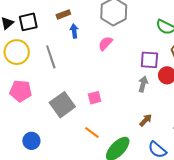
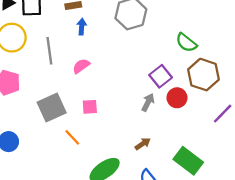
pink semicircle: (105, 43) -> (81, 66), moved
purple square: (149, 60) -> (161, 76), turned 36
orange line: (92, 133) -> (72, 137), moved

